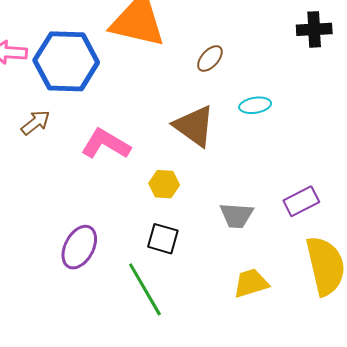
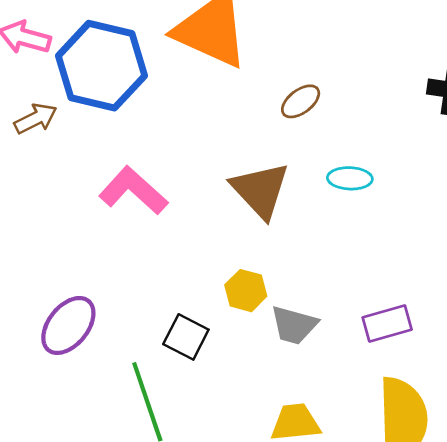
brown arrow: (36, 123) -> (36, 119), moved
yellow hexagon: (164, 184) -> (246, 291), moved

